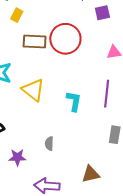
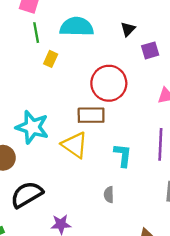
brown rectangle: (35, 41) -> (91, 115), moved
gray semicircle: (49, 144) -> (109, 195), moved

